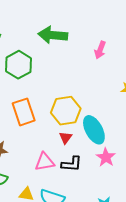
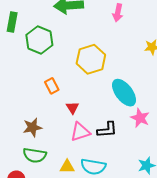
yellow hexagon: (66, 111) -> (91, 59), moved
orange rectangle: (24, 112) -> (52, 86), size x0.6
red triangle: (66, 138) -> (72, 108), moved

